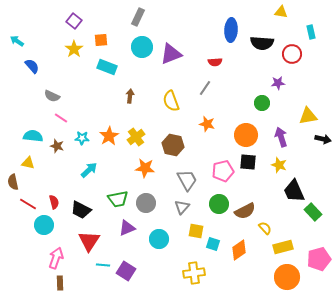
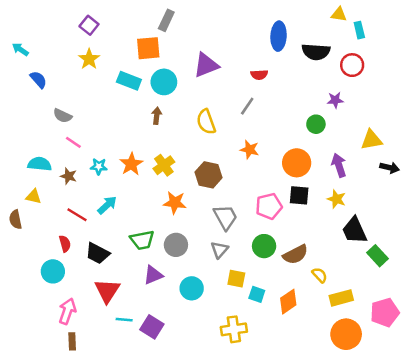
cyan rectangle: (311, 32) -> (359, 30), moved
orange square: (101, 40) -> (148, 48), moved, size x1.5
cyan circle: (142, 47) -> (164, 82), moved
red line: (28, 204) -> (77, 215), moved

